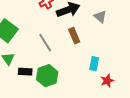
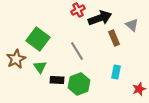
brown rectangle: (74, 36) -> (114, 38), moved
cyan rectangle: (94, 64) -> (116, 72), moved

